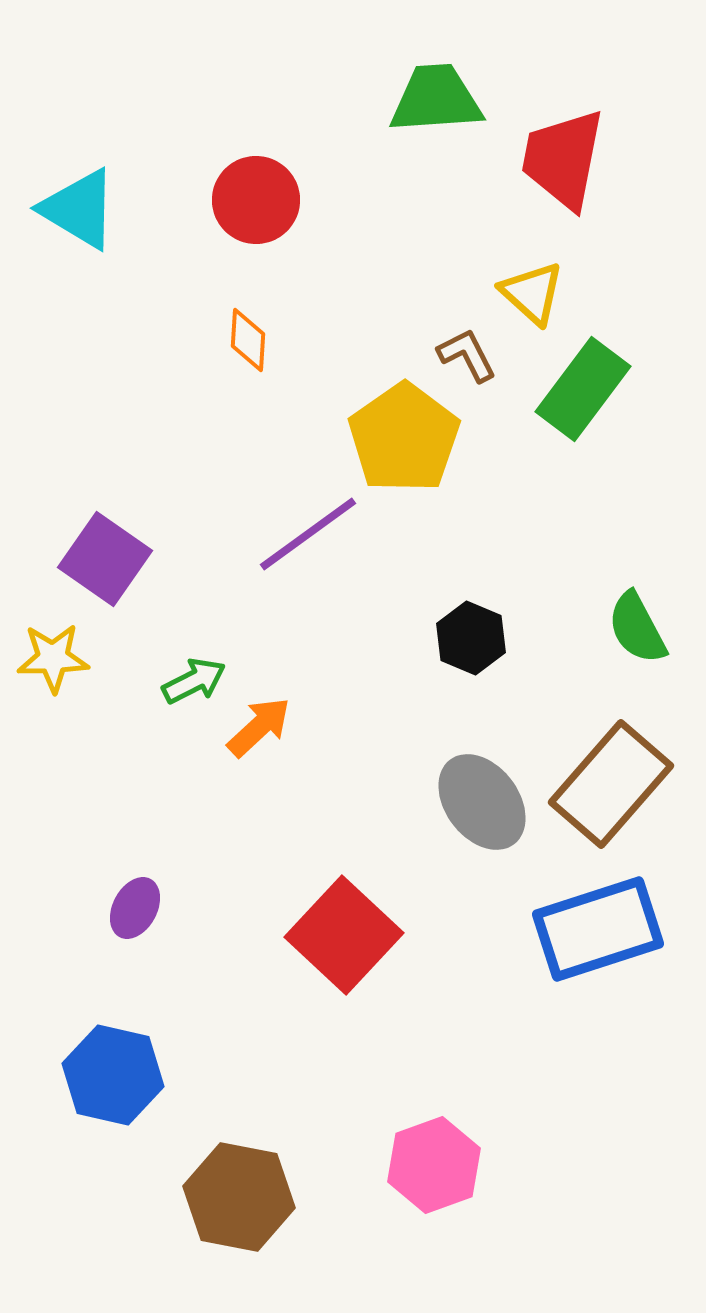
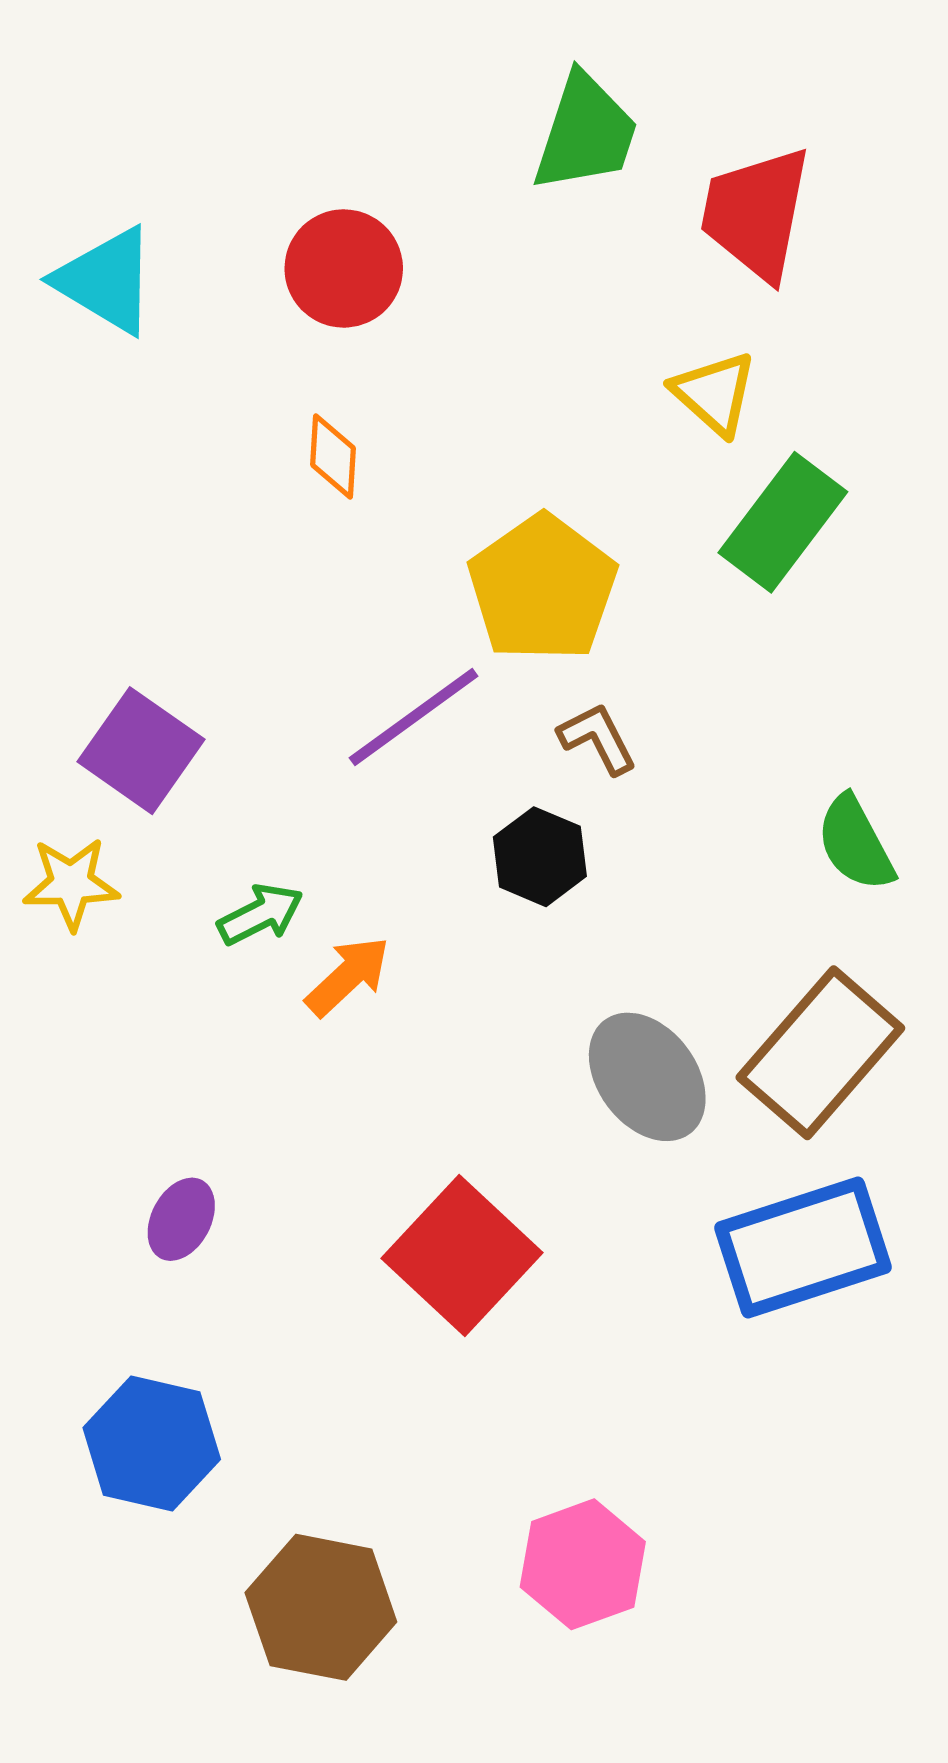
green trapezoid: (436, 99) -> (585, 133), turned 112
brown L-shape: (467, 355) -> (598, 738), moved
black hexagon: (471, 638) -> (540, 857), moved

